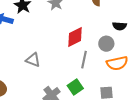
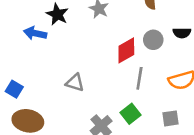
gray circle: (106, 44) -> (153, 40), moved

